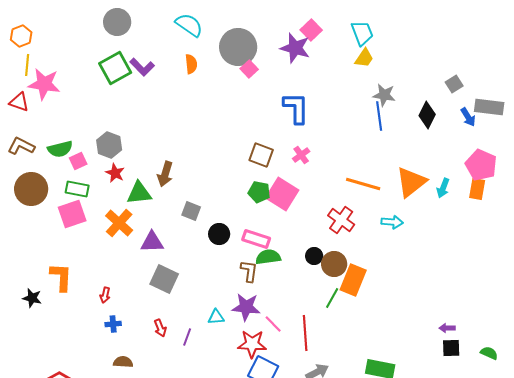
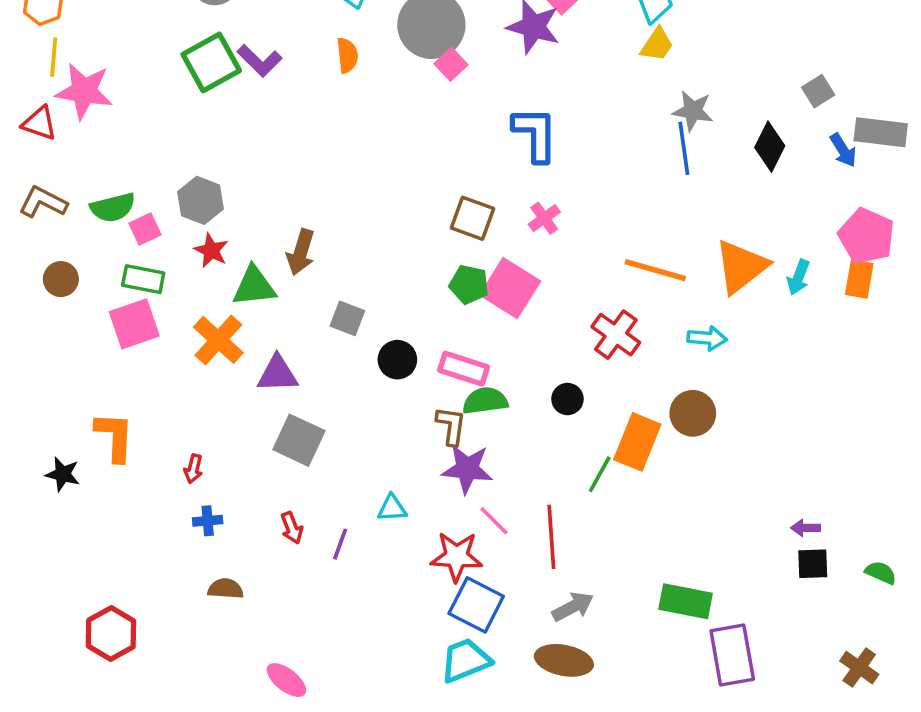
brown circle: (31, 189) -> (61, 279), size x0.6
brown circle: (334, 264) -> (693, 413), moved
purple star: (246, 307) -> (467, 469), moved

